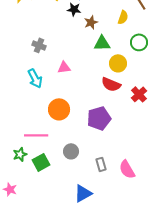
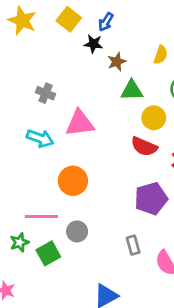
pink triangle: (64, 67) -> (80, 123), size x1.6
cyan arrow: (35, 78) -> (40, 138), turned -42
purple pentagon: (99, 118) -> (151, 199), moved
gray circle: (71, 151) -> (77, 231), moved
gray rectangle: (101, 164) -> (133, 245), moved

